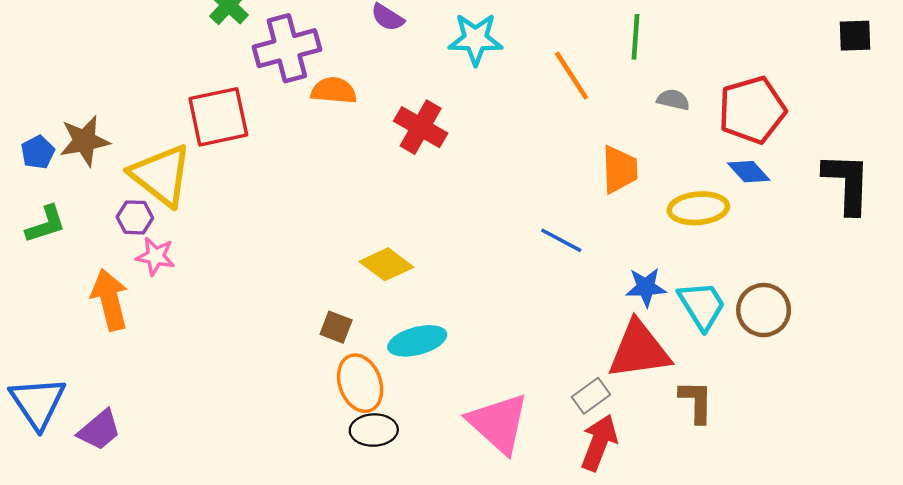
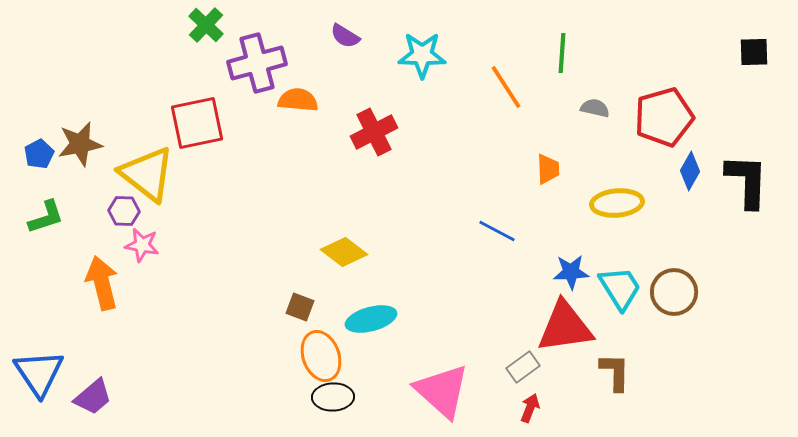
red cross: (421, 127) -> (374, 132), turned 33
orange trapezoid: (620, 169) -> (548, 169), size x0.7
blue diamond: (749, 172) -> (690, 171), moved, turned 72
red arrow: (599, 443) -> (530, 408), size x0.6

